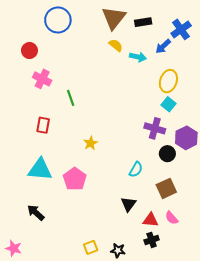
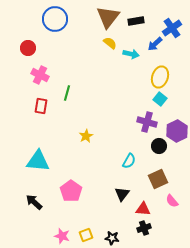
green line: (71, 98) -> (67, 93), turned 35
red rectangle: (43, 125) -> (41, 106), moved
pink pentagon: (75, 179) -> (71, 191), moved
pink semicircle: (172, 218) -> (172, 201), moved
pink star: (14, 248) -> (62, 236), moved

